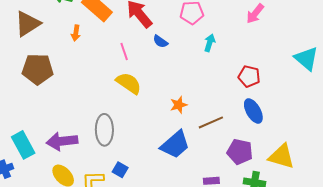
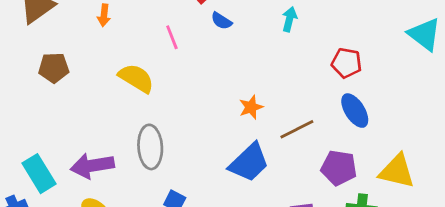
brown pentagon: (38, 69) -> (54, 68), size x0.7
yellow semicircle: (129, 83) -> (136, 78), moved

